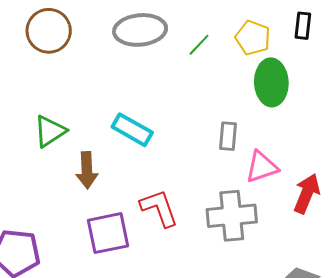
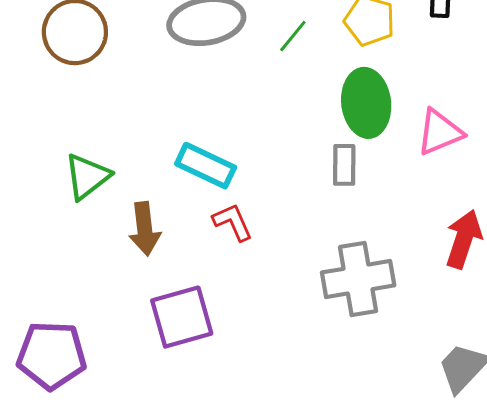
green ellipse: (271, 82) -> (366, 103), moved
pink triangle: (262, 167) -> (440, 132), moved
red L-shape: (159, 208) -> (233, 222), moved, size x0.7

